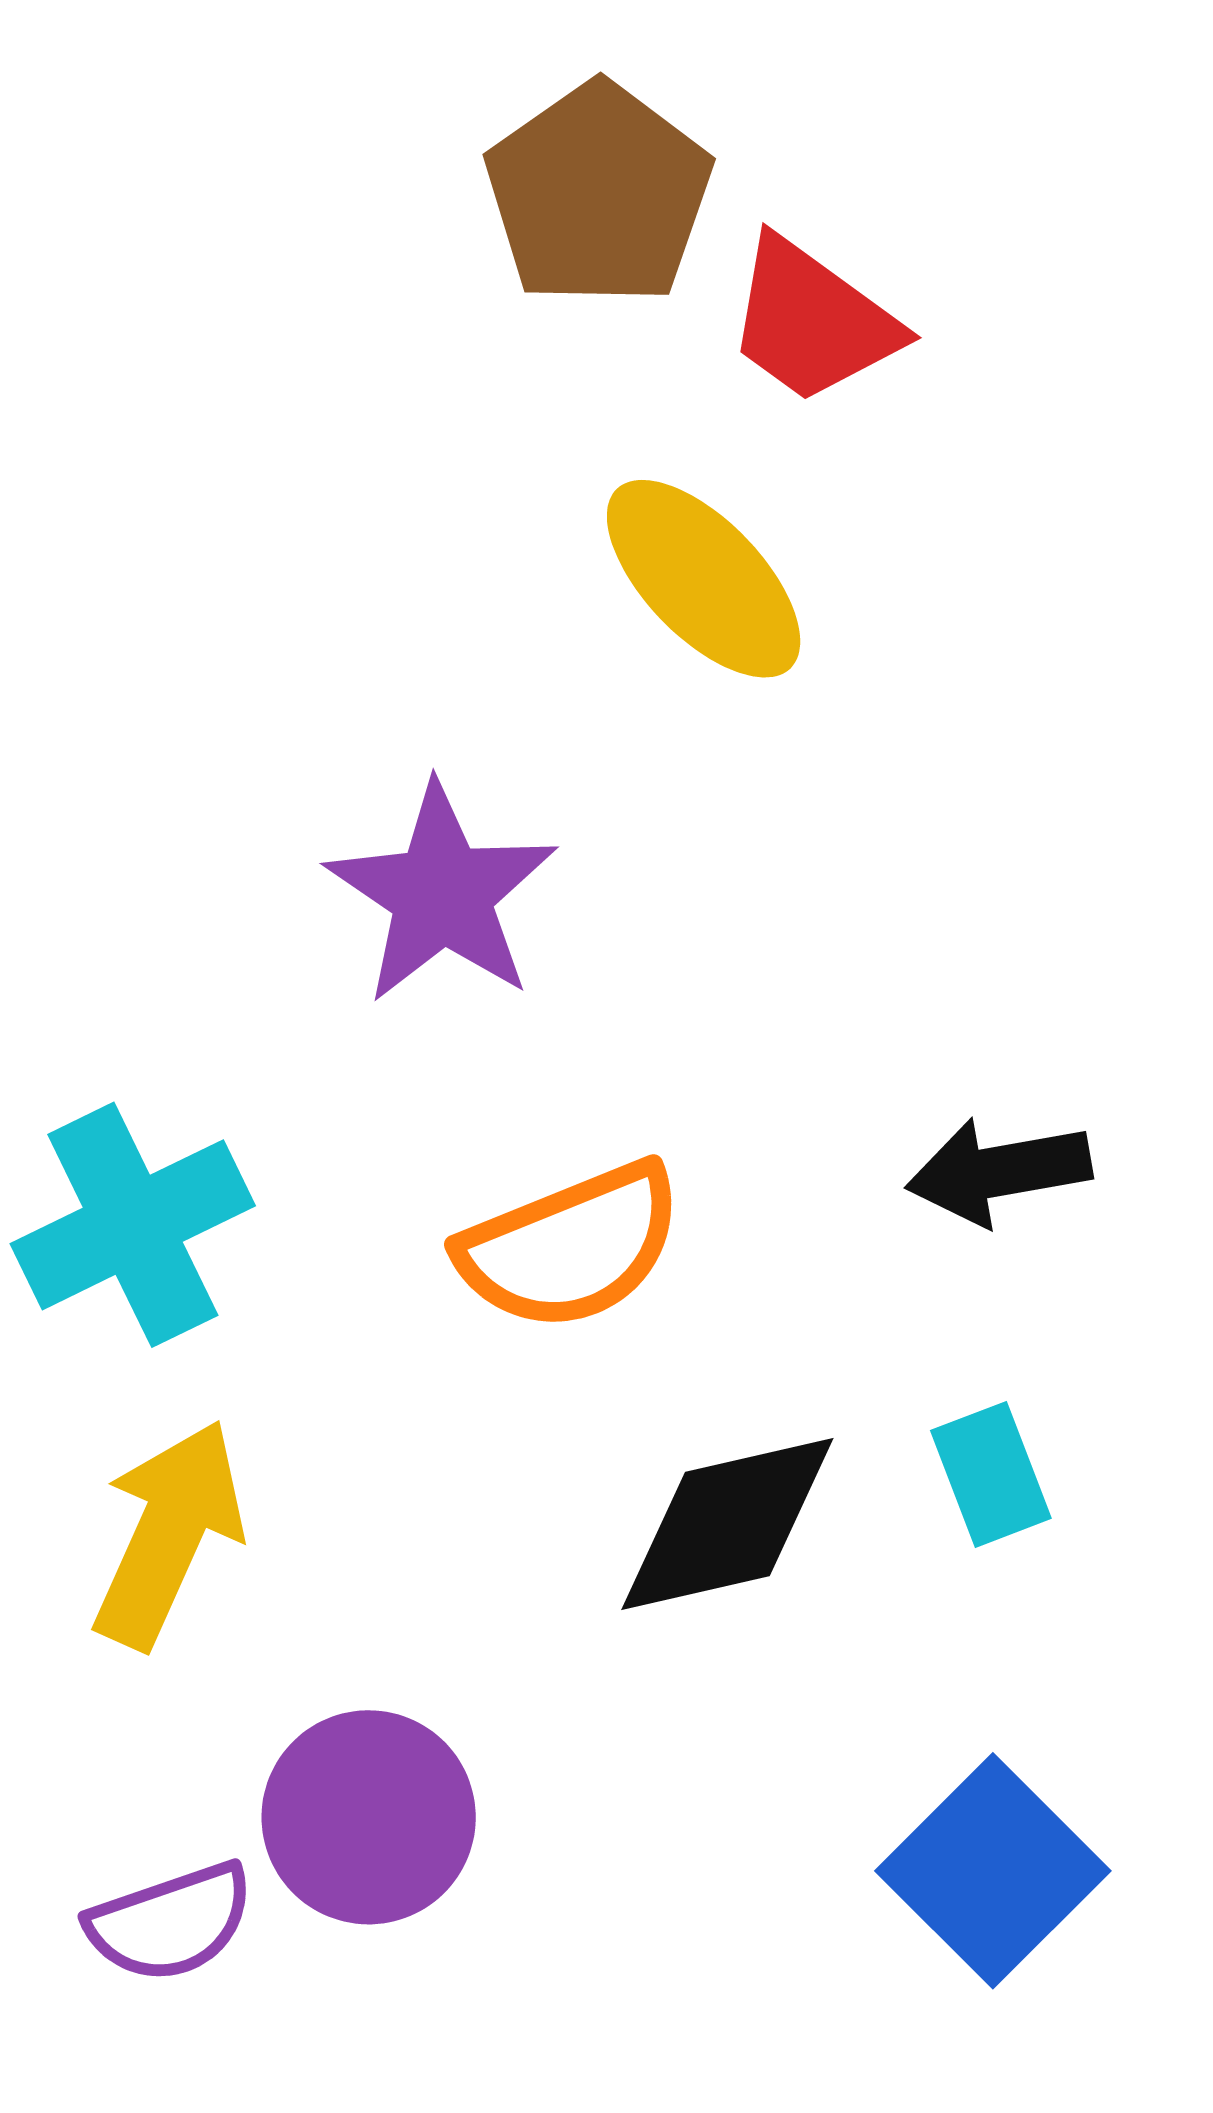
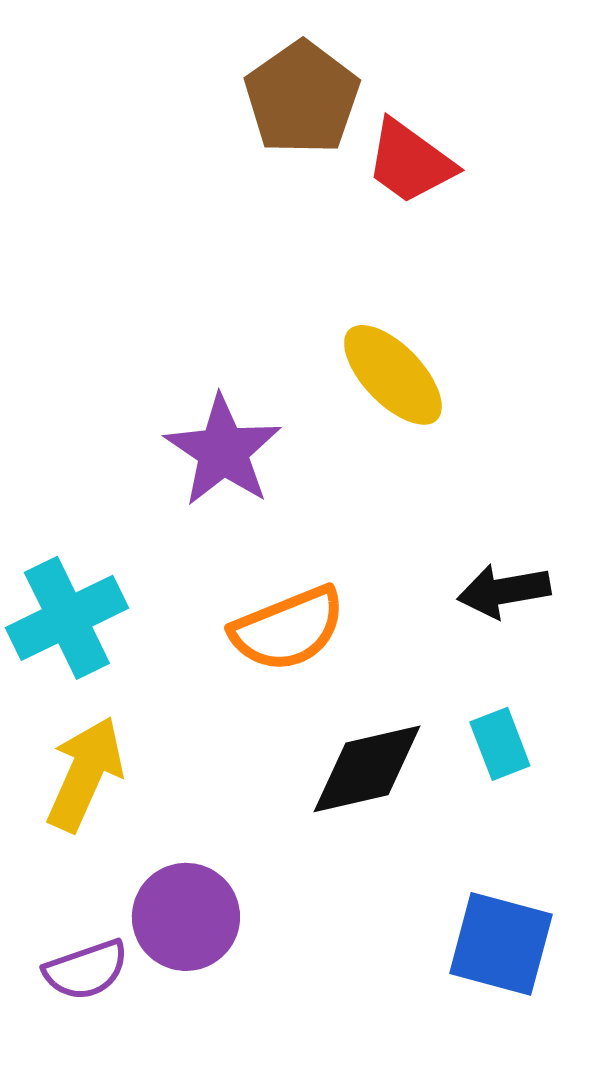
yellow ellipse: (704, 579) -> (393, 375), moved
blue square: (993, 1871) -> (501, 944), turned -30

